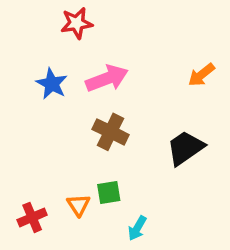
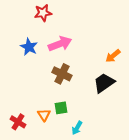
orange arrow: (201, 75) -> (113, 56), moved
red cross: (32, 217) -> (18, 122), turned -35

